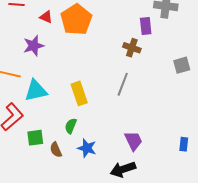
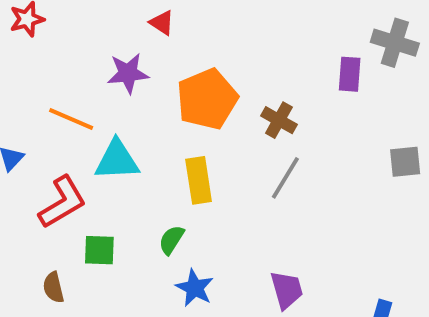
orange pentagon: (76, 19) -> (207, 99), moved
brown cross: (132, 48) -> (279, 120), moved
brown semicircle: (56, 150) -> (53, 287), moved

